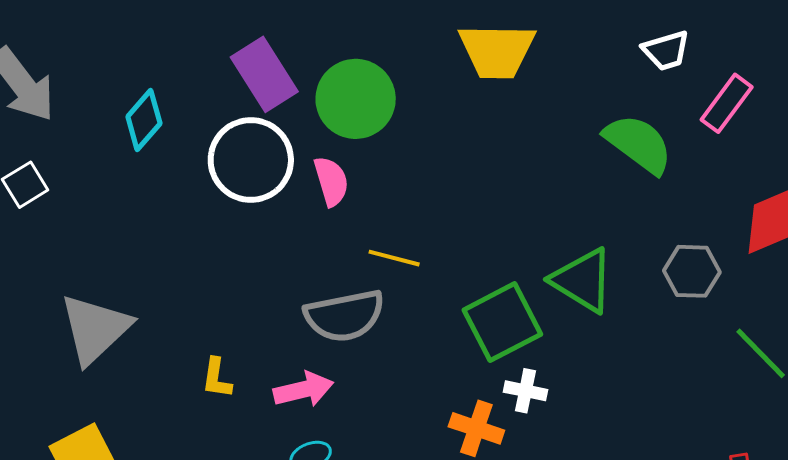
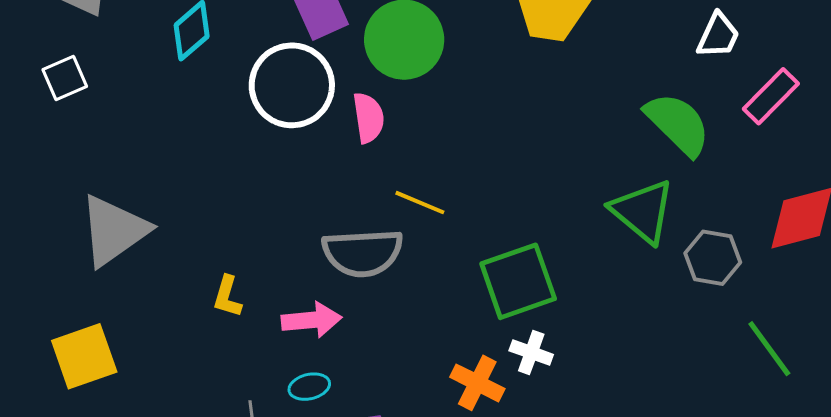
white trapezoid: (666, 51) -> (718, 36), turned -57
green triangle: (583, 280) -> (643, 211), moved

